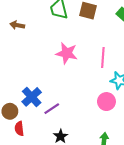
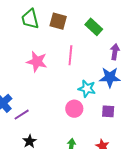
pink line: (103, 58) -> (70, 55), moved

